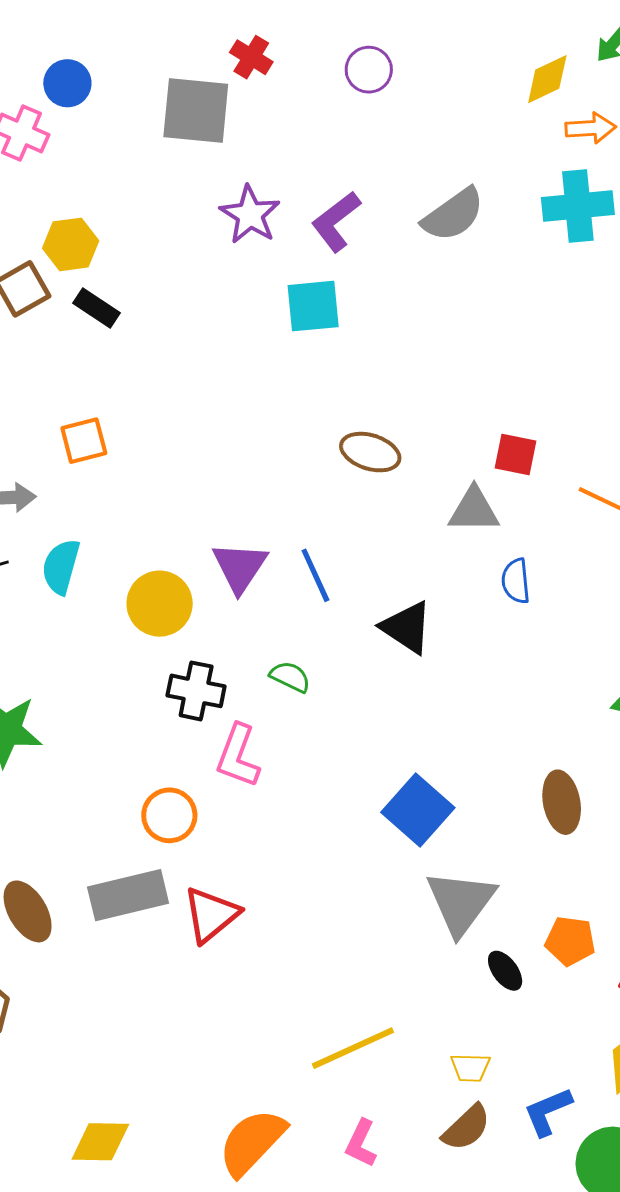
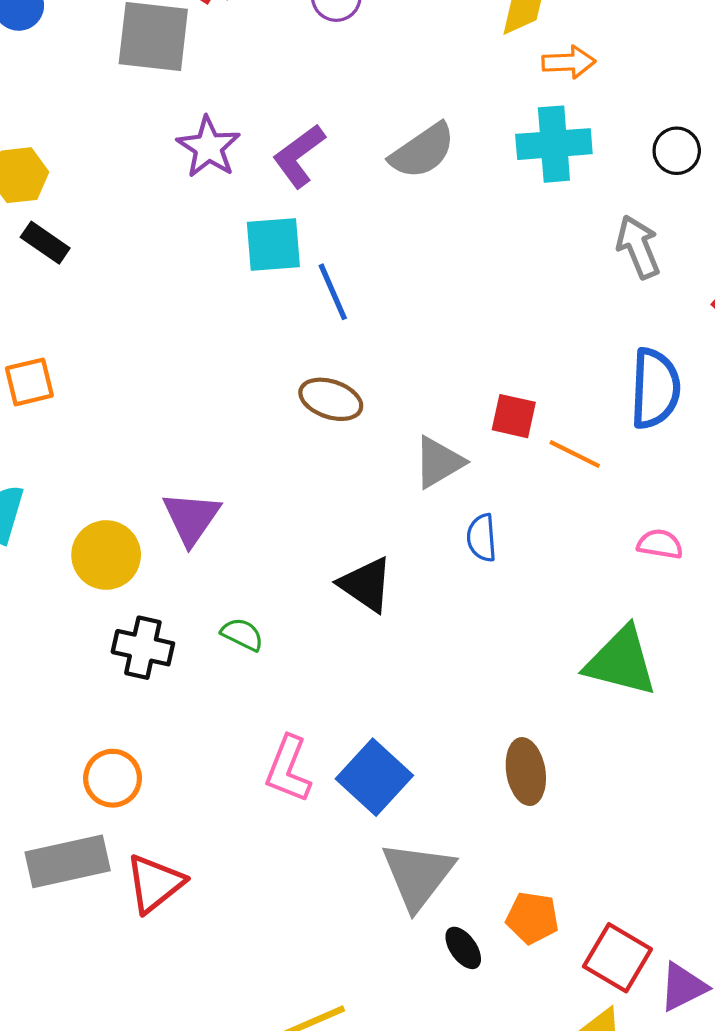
red square: (515, 455) -> (514, 416), moved
gray triangle: (474, 510) -> (439, 462), turned -32
blue line: (315, 575) -> (333, 292), moved
pink L-shape: (238, 756) -> (288, 769), moved

